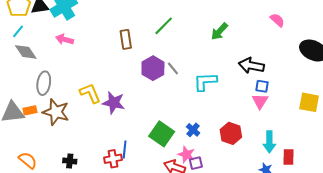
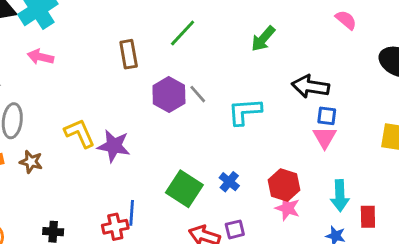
brown star: (56, 112) -> (31, 162), size x0.6
pink star: (186, 155) -> (287, 208), moved

